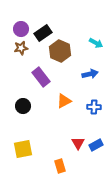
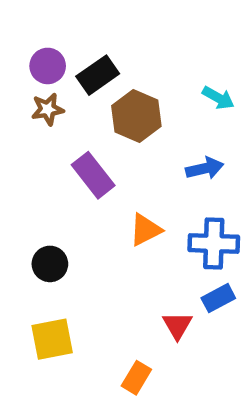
black circle: (23, 106) -> (50, 264), moved
blue cross: (94, 107) -> (214, 243), size x1.5
blue rectangle: (96, 145) -> (218, 298), moved
orange rectangle: (60, 166) -> (136, 378), turned 48

